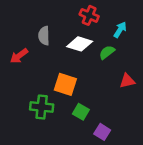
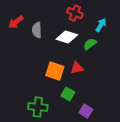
red arrow: (19, 56) -> (16, 22), moved
red triangle: (127, 81) -> (77, 68), moved
green cross: (42, 107) -> (38, 107), moved

